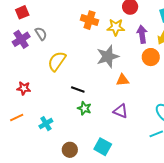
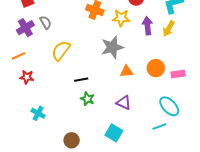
orange circle: (151, 57) -> (156, 68), moved
black line: (78, 89) -> (81, 80), turned -32
orange line: (17, 118) -> (19, 56), moved
cyan cross: (46, 124) -> (38, 113), moved, turned -32
cyan square: (103, 147) -> (114, 133), moved

